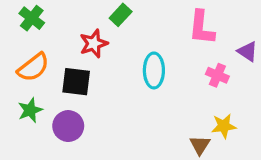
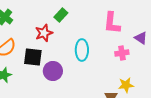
pink cross: (217, 75) -> (122, 53), turned -32
purple circle: (68, 126) -> (53, 71), moved

